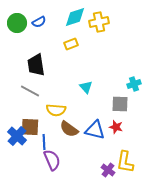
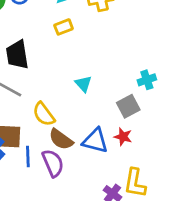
gray square: (120, 104) -> (128, 106), turned -30
yellow semicircle: (56, 110) -> (44, 114), turned 48
purple semicircle: (52, 160) -> (53, 163), moved

